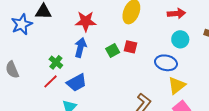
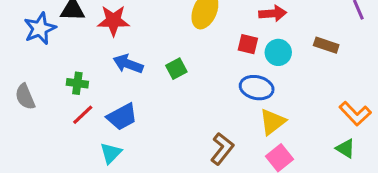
red star: (86, 21) -> (113, 21), moved
blue arrow: (80, 47) -> (128, 64), turned -84
red square: (130, 47) -> (248, 44), moved
green cross: (56, 62) -> (77, 83), moved, turned -32

